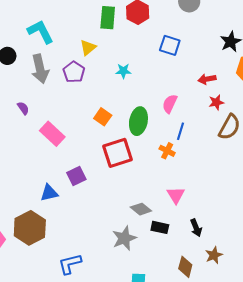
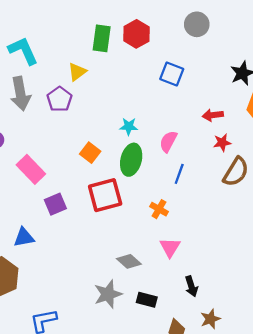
cyan star: (123, 71) -> (129, 126), moved
orange cross: (167, 151) -> (159, 209), moved
purple square: (76, 176) -> (55, 204), moved
black rectangle: (160, 227) -> (147, 300), moved

